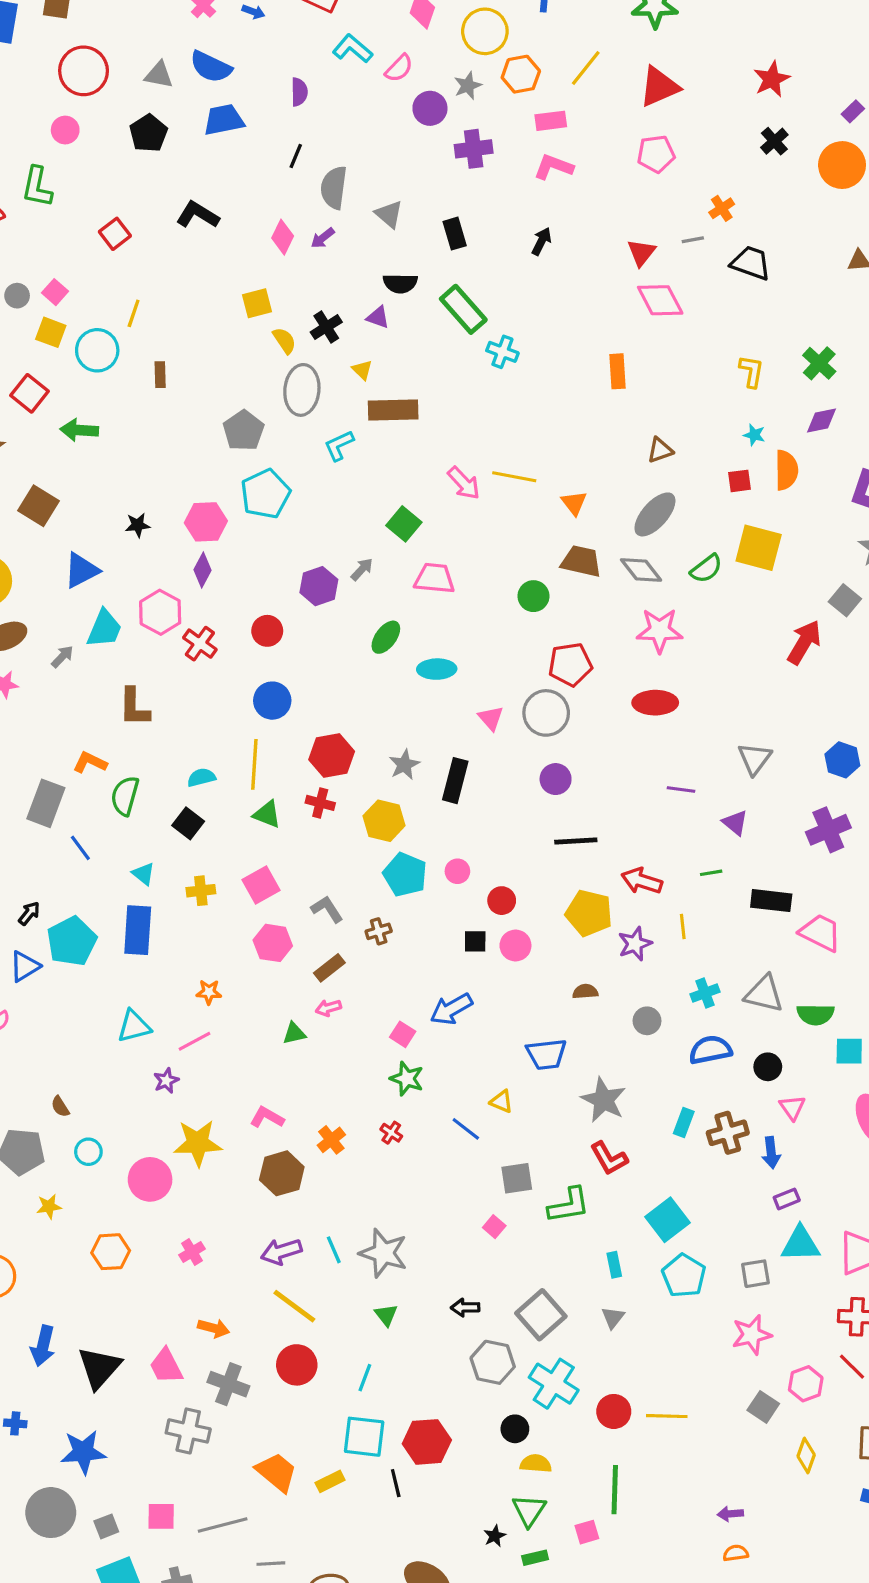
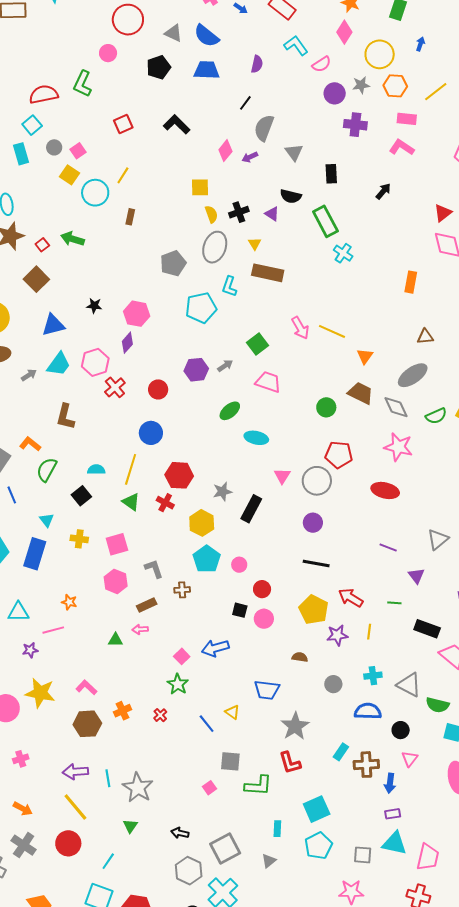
red square: (29, 393) -> (42, 245), moved, size x0.6
cyan L-shape: (339, 445) -> (229, 286), turned -60
cyan pentagon: (265, 494) -> (201, 308), moved

